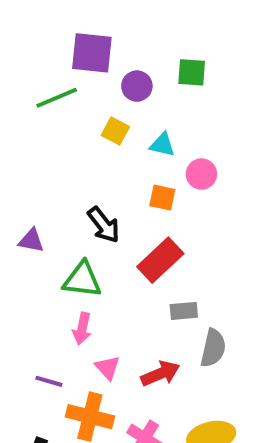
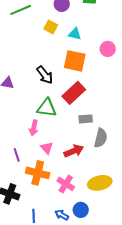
pink circle: (201, 174) -> (108, 49), moved
orange square: (162, 198) -> (75, 61), size x1.6
green triangle: (82, 280) -> (47, 108), moved
purple line: (49, 381) -> (17, 155), turned 56

